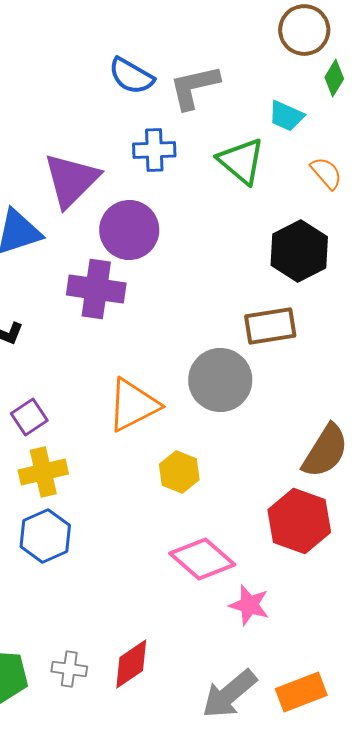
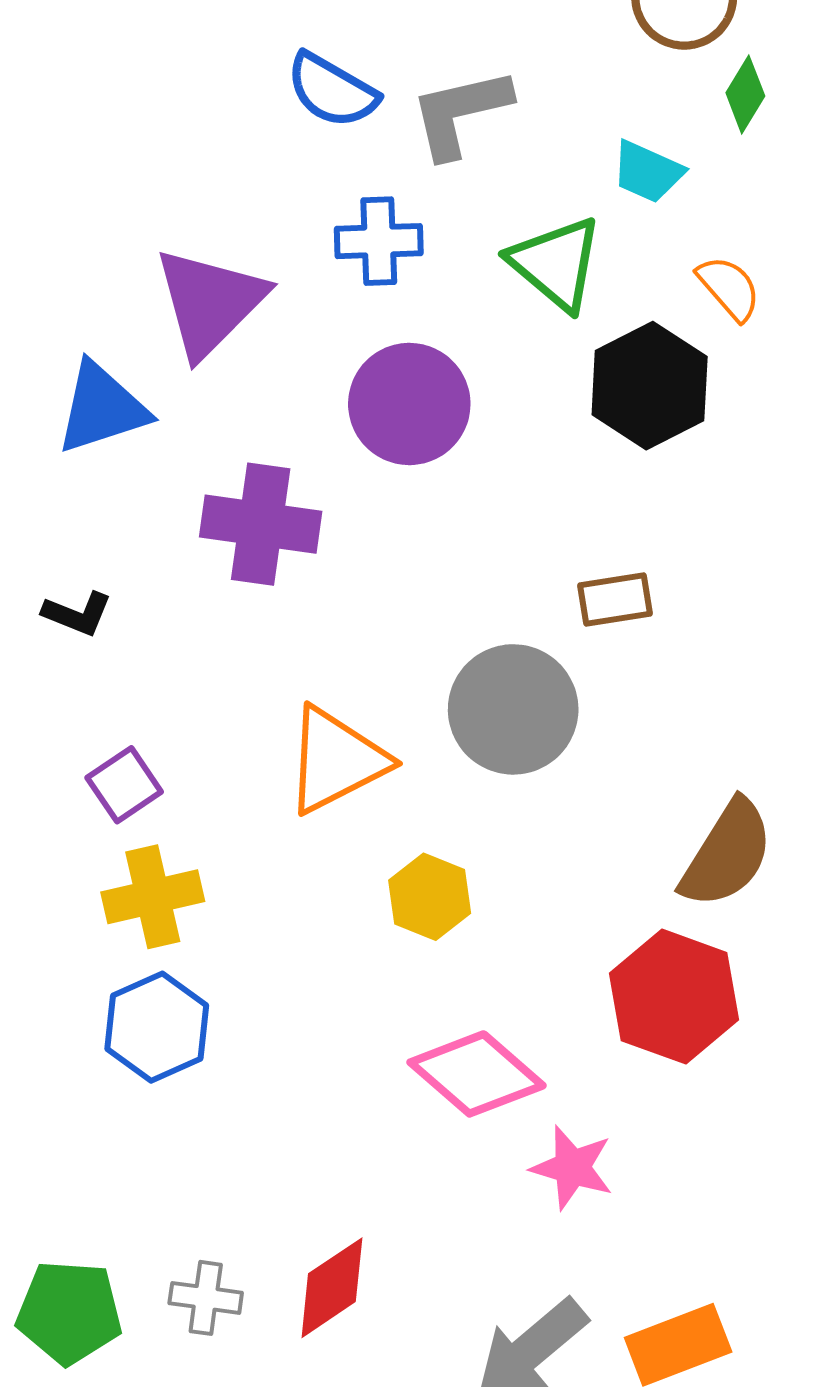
purple circle: (129, 230) -> (409, 404), moved
black hexagon: (299, 251) -> (650, 386), moved
brown rectangle: (270, 326) -> (615, 599), size x0.7

